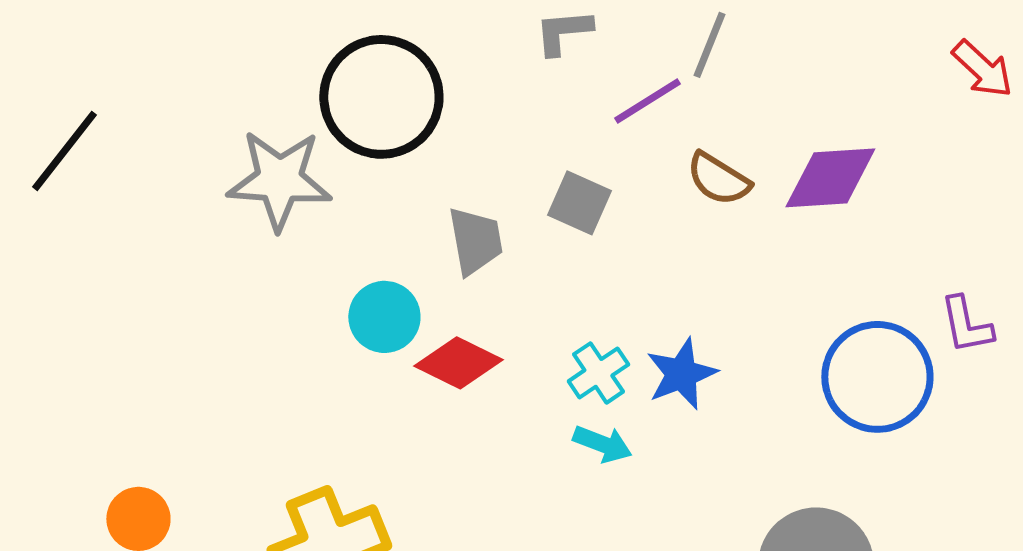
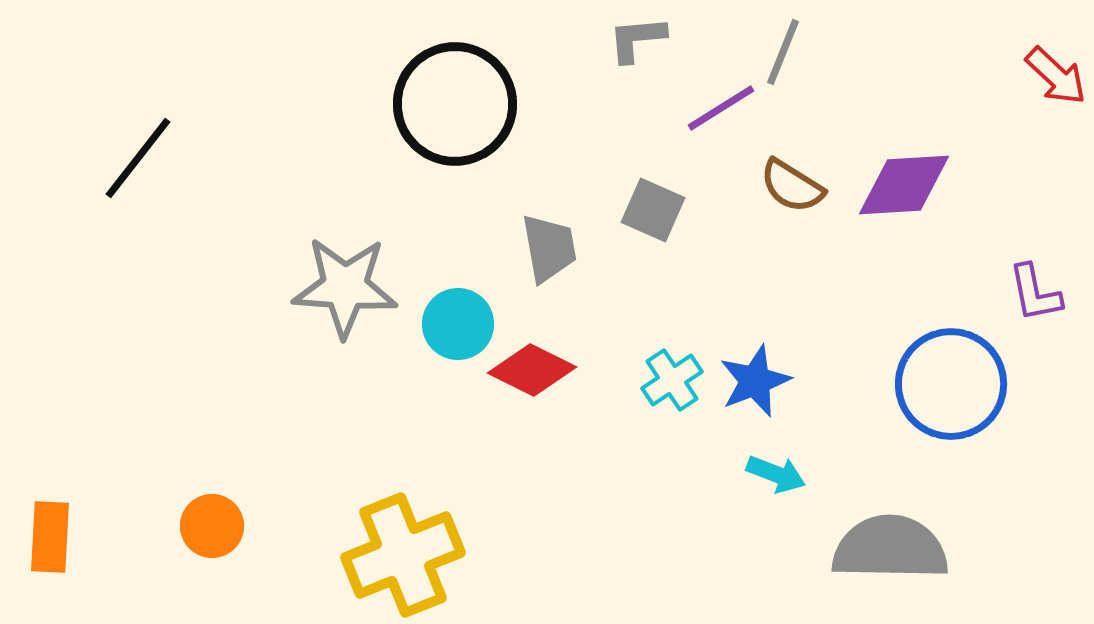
gray star: (279, 180) -> (345, 287), moved
purple L-shape: (966, 325) -> (1035, 293), moved
cyan arrow: (602, 444) -> (776, 474), moved

